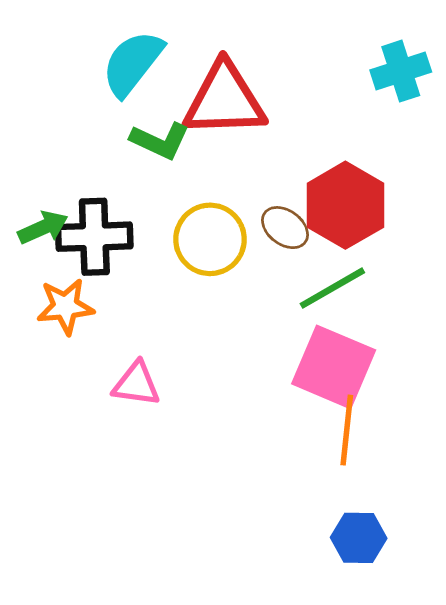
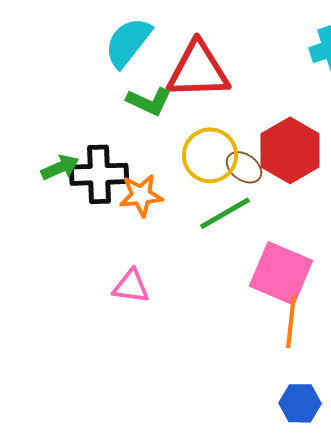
yellow circle: (210, 239) -> (210, 155), moved
green line: (332, 288) -> (225, 213), moved
orange star: (65, 306) -> (141, 195), moved

